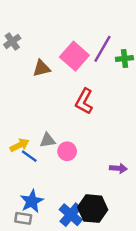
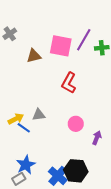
pink square: (74, 56) -> (61, 46), turned -30
pink circle: (67, 151) -> (76, 124), moved
purple arrow: (118, 168) -> (97, 138), turned -72
gray rectangle: (23, 218) -> (19, 179), turned -40

